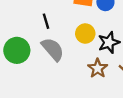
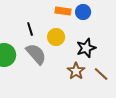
yellow circle: (85, 34) -> (56, 37), moved

